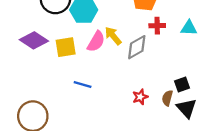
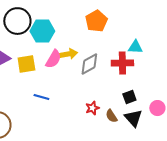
red cross: (157, 26) -> (122, 63), moved, size x1.5
yellow arrow: (113, 36) -> (68, 54), turned 120
brown semicircle: (167, 98) -> (111, 116), moved, turned -48

